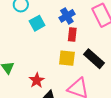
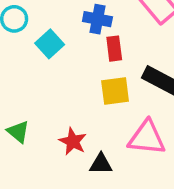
blue cross: (67, 16) -> (97, 19), turned -35

